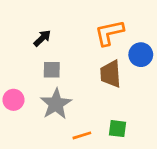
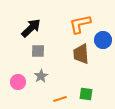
black arrow: (42, 38) -> (31, 28), size x1.5
pink circle: (13, 100) -> (18, 82), moved
gray star: (56, 104) -> (41, 76), size x0.6

